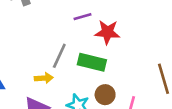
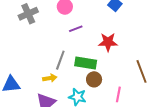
red star: (107, 32) -> (108, 42), moved
brown circle: (105, 95) -> (94, 79), moved

